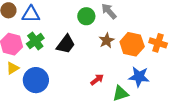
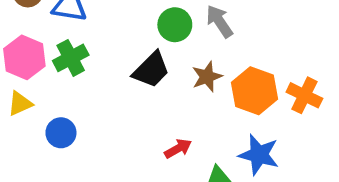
black trapezoid: (66, 44) -> (151, 70), moved
blue circle: (36, 80) -> (61, 133), size x0.6

